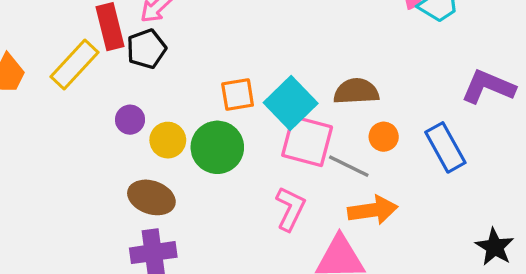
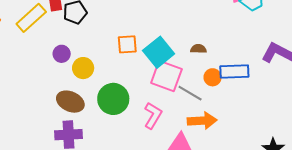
brown semicircle: (356, 91) -> (198, 49), size x0.6
green circle: (217, 147) -> (113, 99), moved
blue rectangle: (445, 147) -> (234, 71), moved, turned -68

